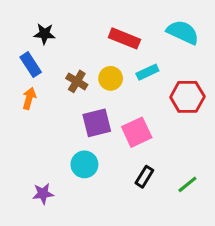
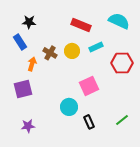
orange arrow: (29, 98) -> (32, 64), moved
purple square: (97, 123) -> (23, 89), moved
cyan circle: (84, 164) -> (69, 107), moved
black rectangle: (144, 177) -> (89, 122), moved, turned -56

